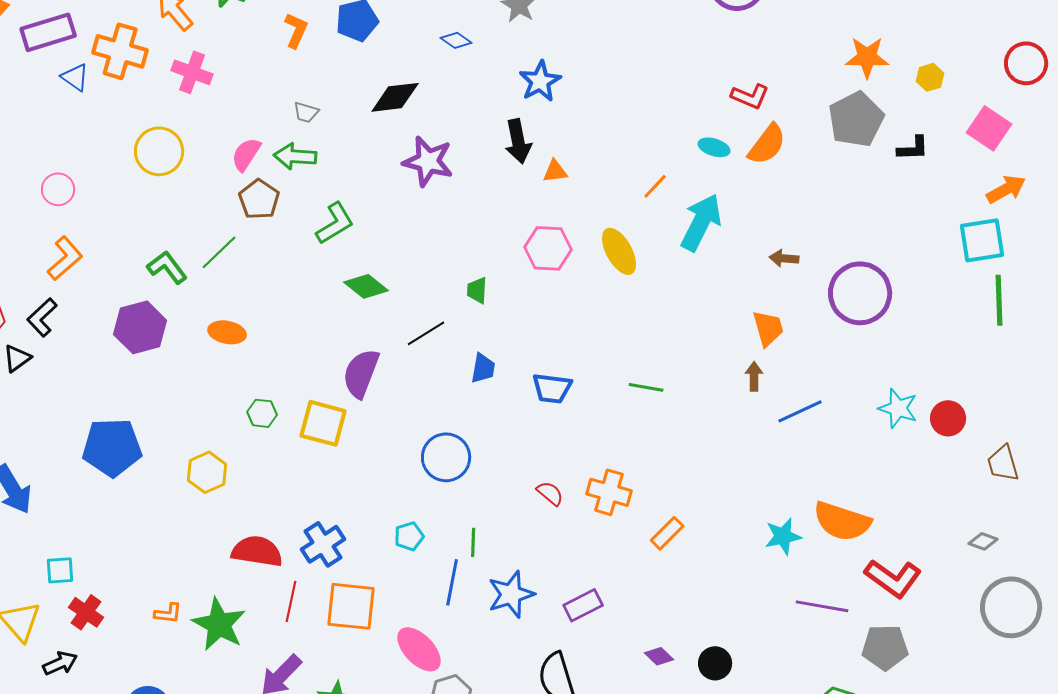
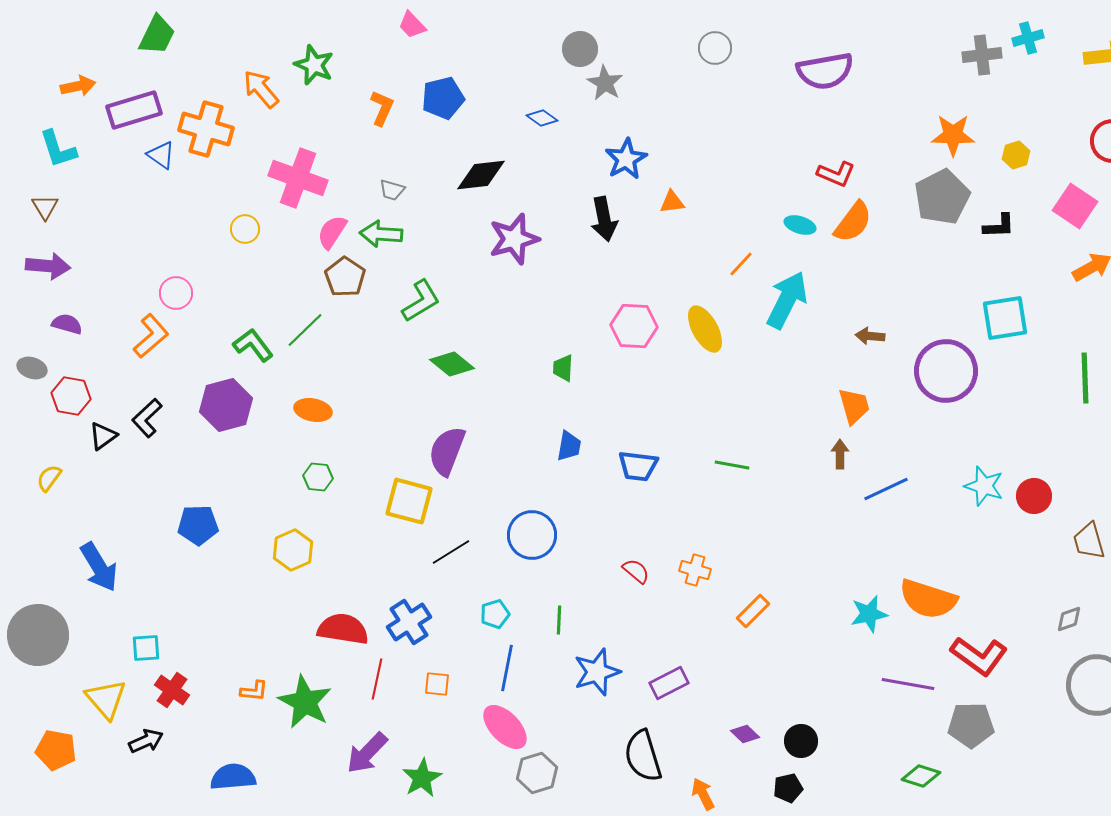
pink cross: (192, 72) -> (298, 178), moved, size x1.4
yellow circle: (159, 151) -> (245, 229), size x0.6
purple star: (428, 161) -> (514, 239), turned -30
orange triangle: (555, 171) -> (672, 202), moved
pink circle: (58, 189) -> (176, 293), moved
cyan square: (982, 240) -> (1005, 318), moved
black L-shape: (42, 317) -> (147, 418), moved
black line: (426, 333) -> (451, 552), moved
green hexagon: (262, 413) -> (318, 477), moved
blue pentagon: (112, 447) -> (198, 525), size x0.7
orange cross: (609, 492) -> (695, 570), size x0.7
gray diamond: (983, 541) -> (1069, 619), turned -40
blue line: (452, 582) -> (507, 668), moved
orange square: (351, 606) -> (437, 684), size x0.5

